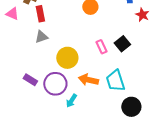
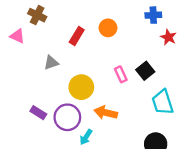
red rectangle: (40, 14) -> (77, 36), moved, turned 42
cyan trapezoid: (115, 81) -> (163, 102), moved

